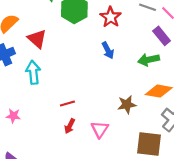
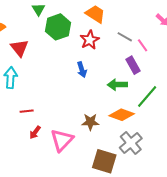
red line: (67, 103) -> (27, 111), moved
pink triangle: (100, 129) -> (62, 140), size x1.4

